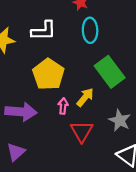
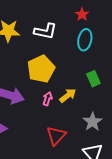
green rectangle: (110, 72) -> (93, 79), size x0.6
red triangle: (82, 131) -> (56, 136), moved

